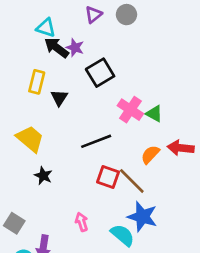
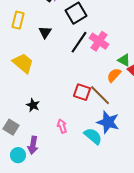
yellow rectangle: (37, 82) -> (18, 20), moved
green triangle: (154, 114) -> (124, 60), moved
black line: (96, 141) -> (79, 42), moved, turned -35
black star: (43, 176) -> (33, 105), moved

